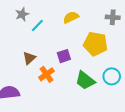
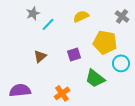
gray cross: (113, 17) -> (122, 16), turned 32
orange cross: (46, 74) -> (62, 93), moved
cyan circle: (112, 76) -> (121, 63), moved

